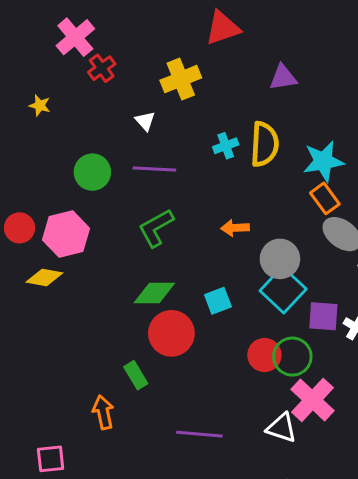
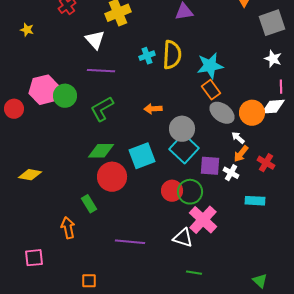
white triangle: (145, 121) -> (95, 40), size x1.5
green circle: (92, 172) -> (65, 96), moved
pink hexagon: (66, 234) -> (44, 90), moved
yellow diamond: (44, 277) -> (30, 175), moved
cyan square: (218, 301) -> (142, 156), size x1.5

